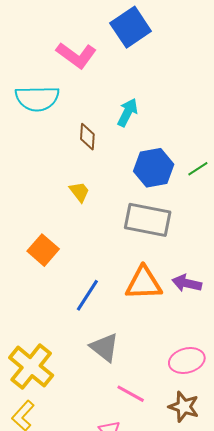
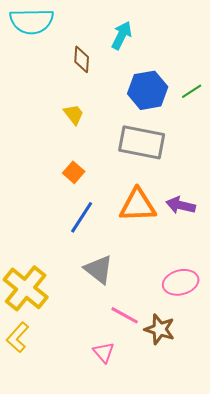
orange square: (43, 250) -> (74, 172), moved, size x0.7
brown star: (184, 407) -> (160, 329), moved

